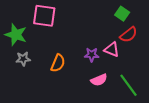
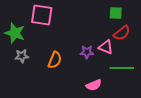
green square: (122, 14) -> (116, 13), turned -32
pink semicircle: (99, 80) -> (94, 85), moved
green line: (129, 85) -> (122, 68), moved, turned -55

